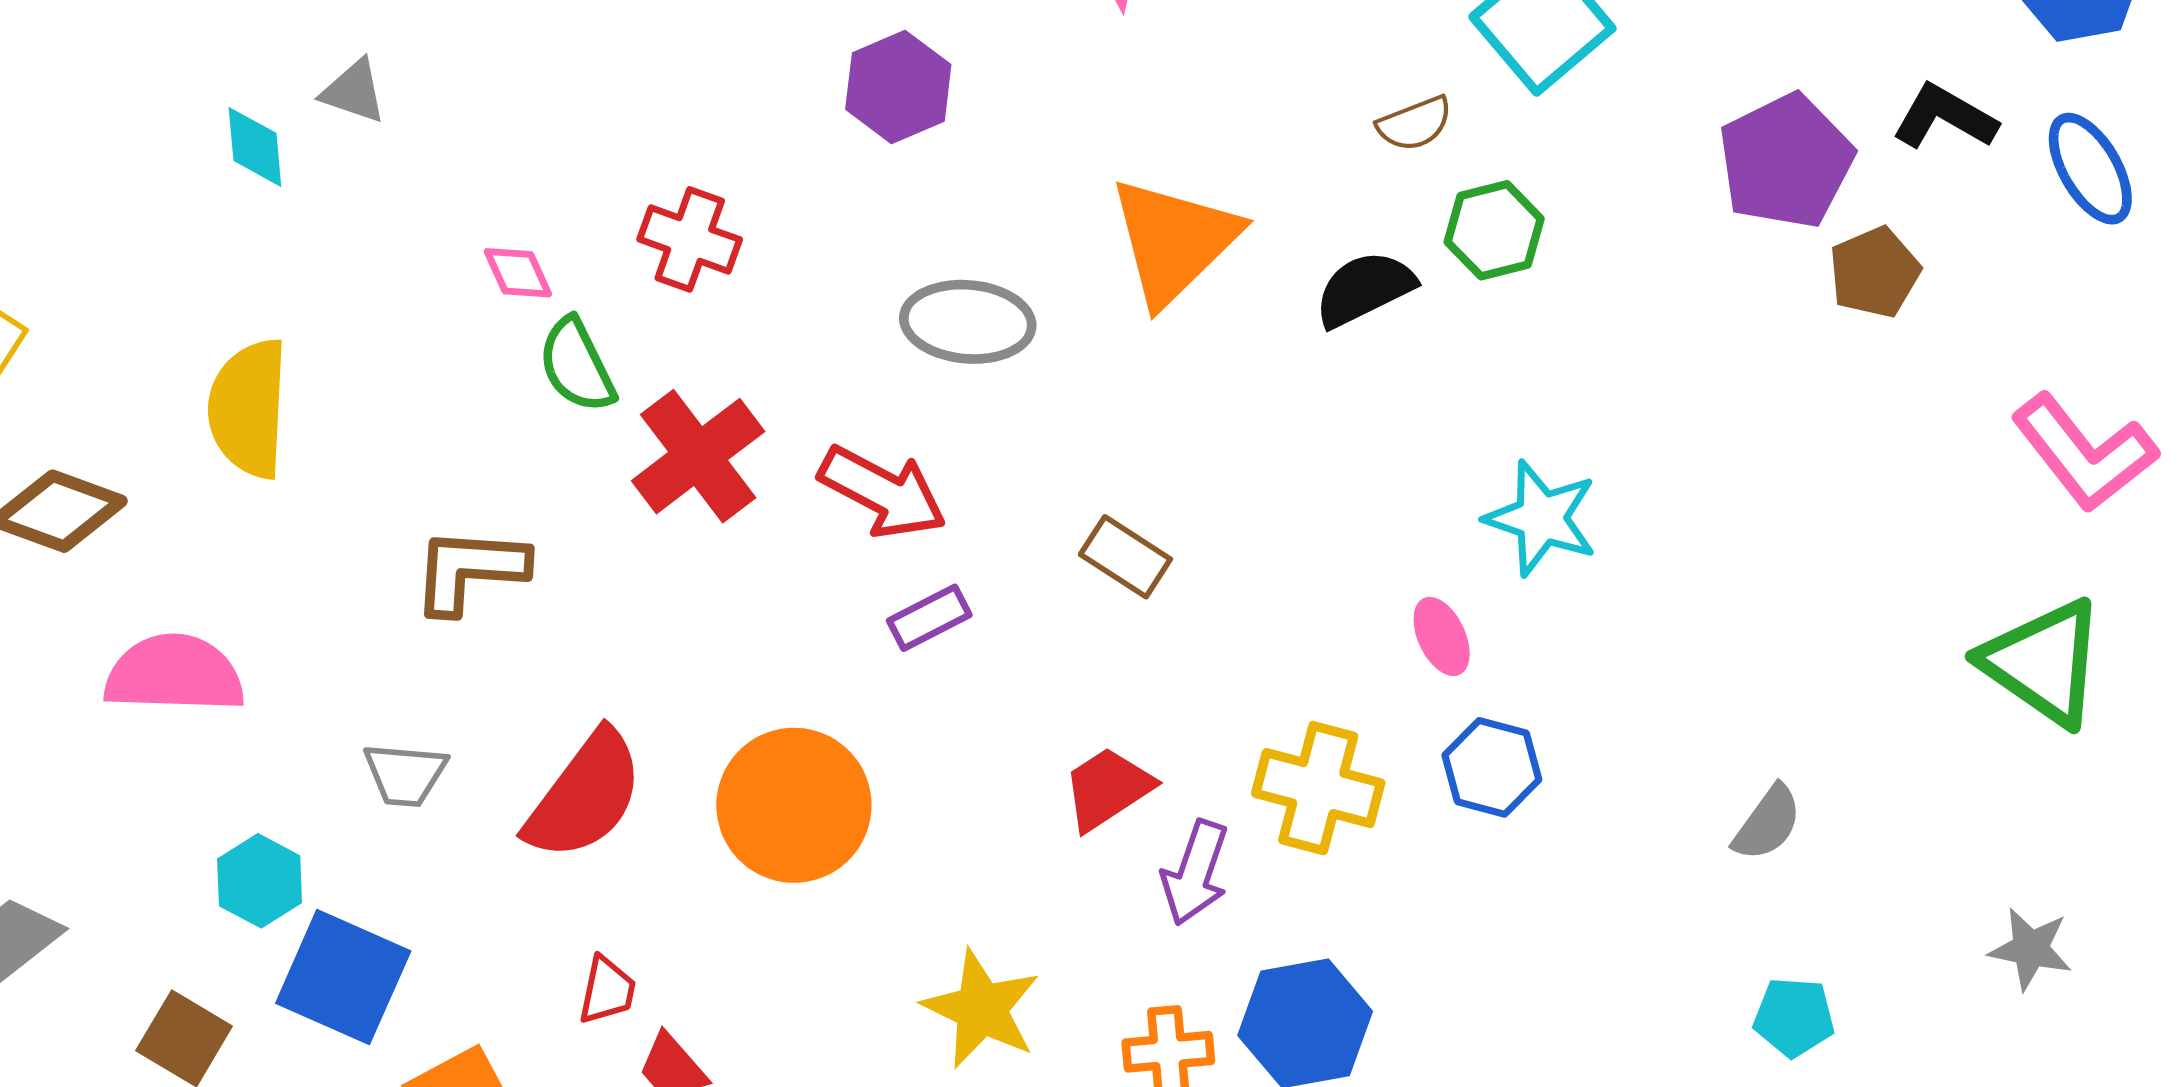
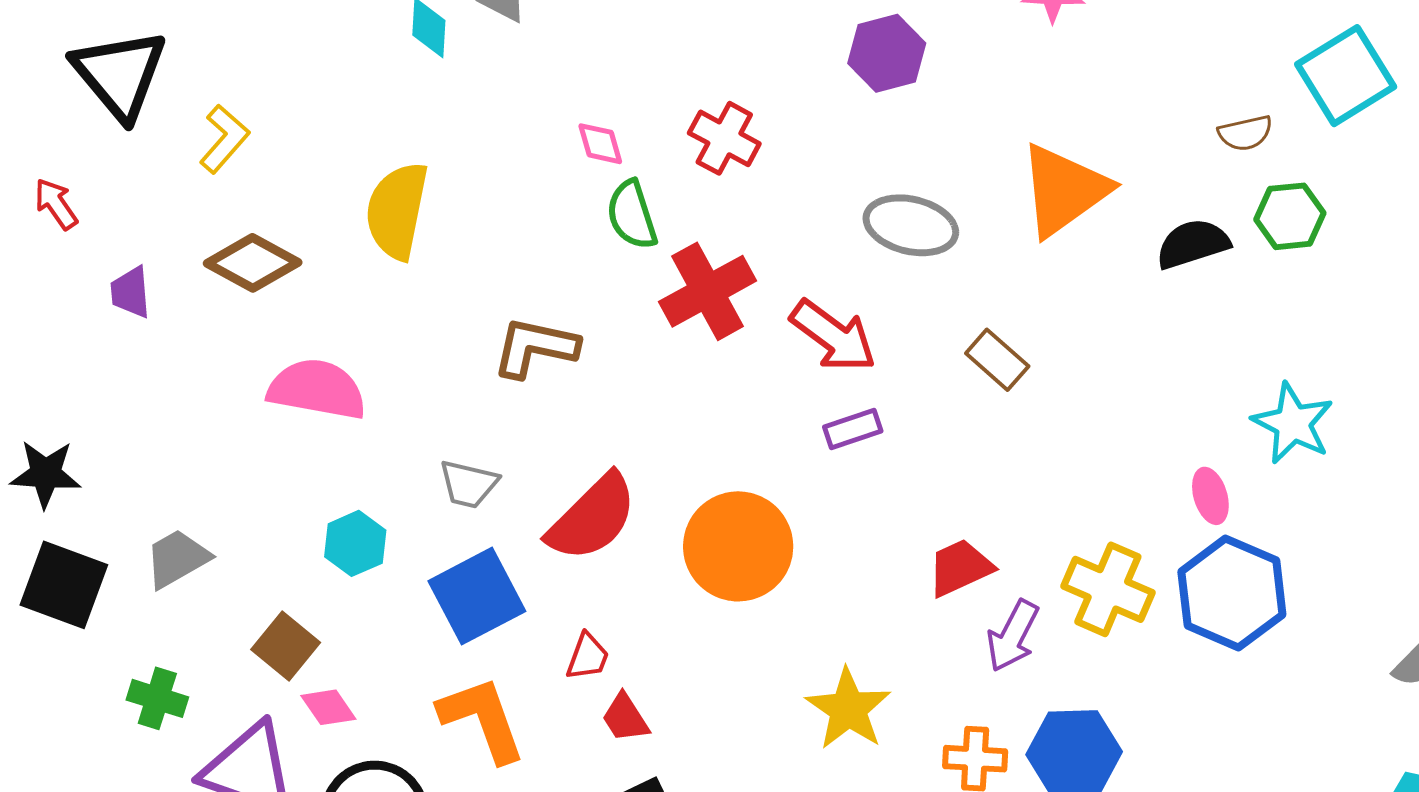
brown rectangle: (1125, 557) -> (997, 360), moved
blue hexagon: (1492, 767) -> (1232, 593), size x1.6
blue square: (343, 977) -> (477, 596), moved, turned 30

